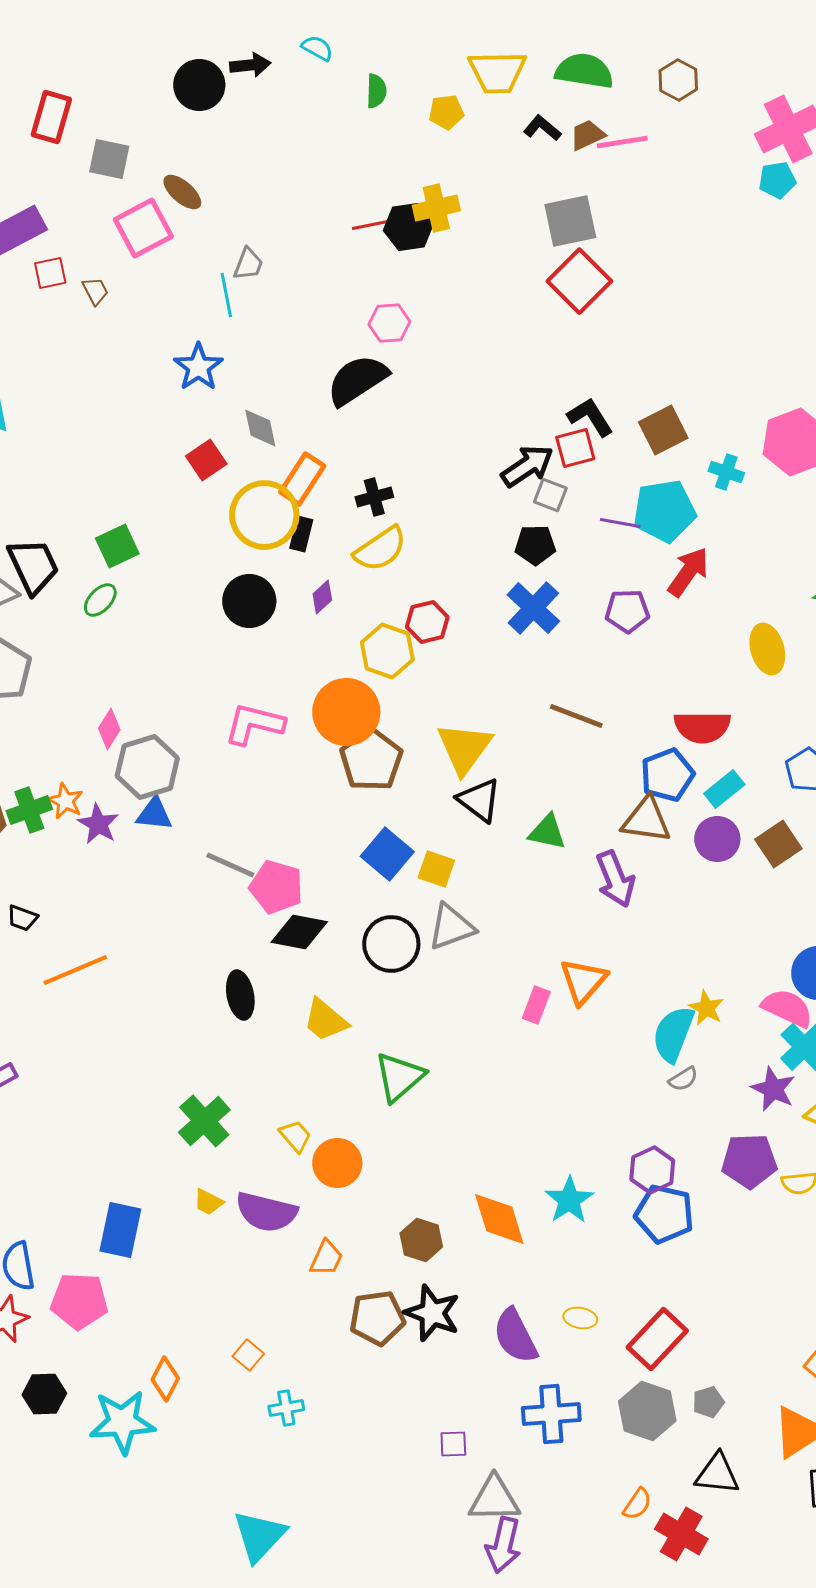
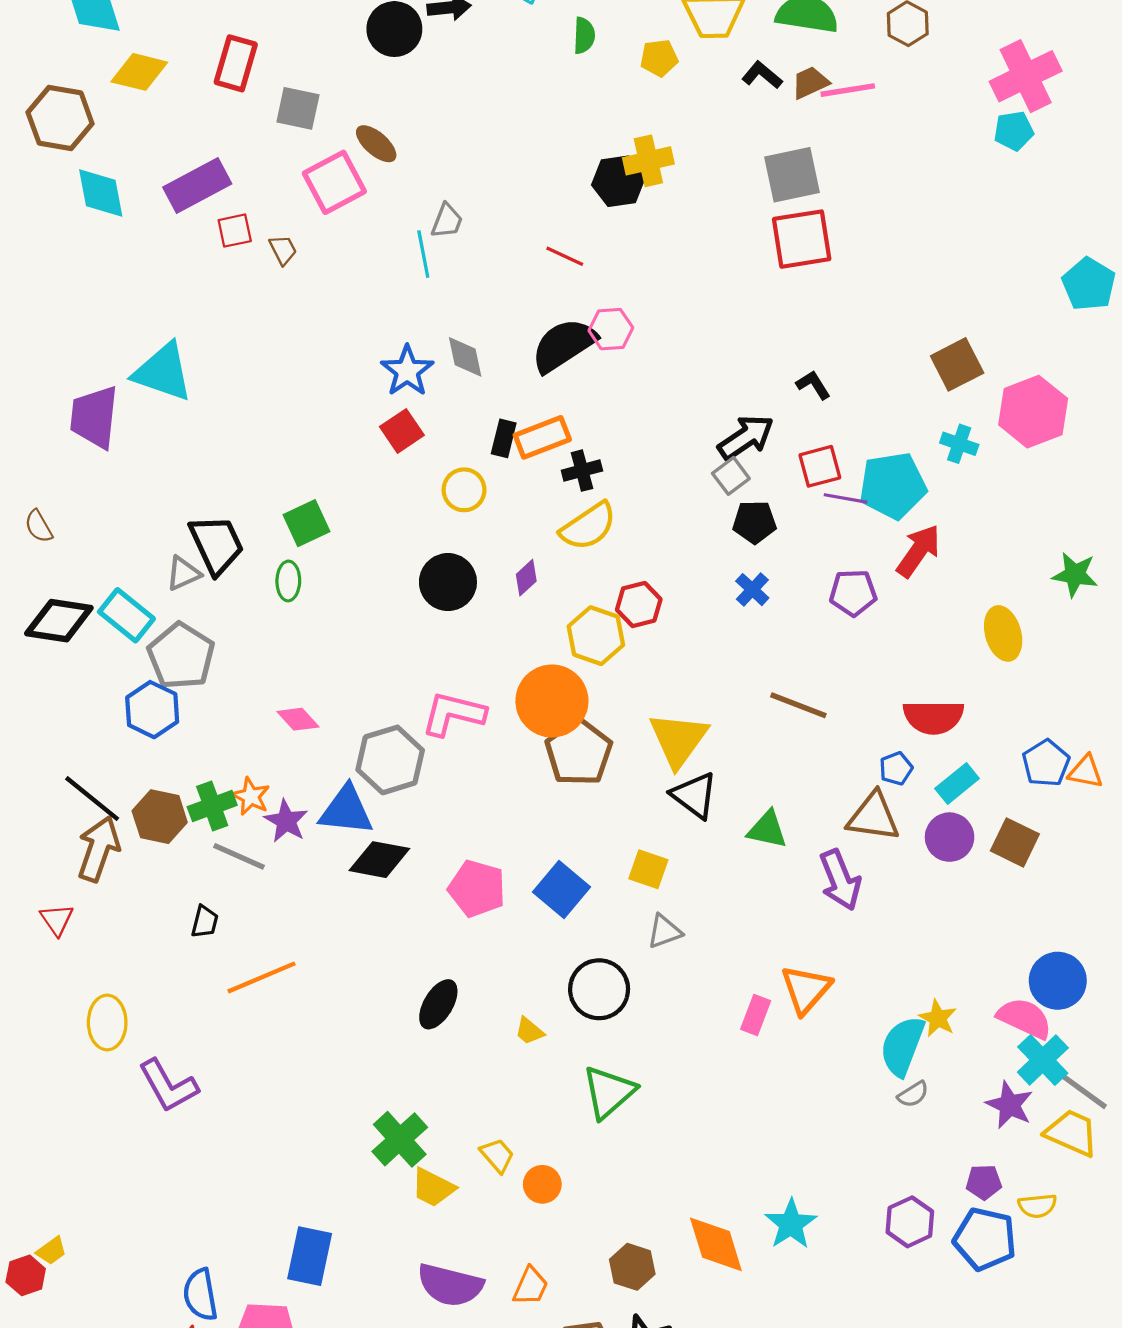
red line: (370, 225) -> (565, 256), moved, turned 36
red square: (579, 281) -> (802, 239), turned 36
pink hexagon: (389, 323) -> (611, 329), moved
blue star: (198, 367) -> (407, 371), moved
black L-shape: (590, 417) -> (813, 385), size x0.7
gray diamond: (260, 428) -> (465, 357), moved
brown square: (663, 430) -> (957, 364), moved
red square: (575, 448) -> (820, 466), moved
orange rectangle: (302, 479) -> (542, 437), moved, turned 36
gray square: (550, 495) -> (731, 476), moved, turned 32
yellow circle: (264, 515) -> (464, 490), size x0.6
black rectangle: (301, 534) -> (504, 438), moved
green ellipse: (100, 600) -> (288, 581), turned -42
blue cross: (533, 608) -> (752, 590), size x0.6
pink diamond: (109, 729) -> (298, 719), turned -75
gray hexagon: (147, 767) -> (390, 760), moved
blue pentagon: (667, 775) -> (896, 769), size x0.6
blue triangle: (154, 814) -> (346, 810), size x1.4
brown square: (778, 844) -> (1015, 842), turned -30
blue square: (387, 854) -> (562, 890), moved
gray line: (230, 865) -> (239, 856), moved
black trapezoid: (22, 918) -> (205, 922), turned -96
gray triangle: (451, 927) -> (664, 931), size x0.7
black diamond: (299, 932) -> (379, 860), moved
black circle: (391, 944) -> (599, 989), moved
black ellipse: (240, 995) -> (438, 1004), turned 42
yellow trapezoid: (325, 1020) -> (529, 1031), size x0.6
purple pentagon: (749, 1161) -> (984, 1182), size x0.6
orange circle: (337, 1163) -> (542, 1184), size x0.7
purple hexagon: (652, 1170) -> (910, 1222), moved
yellow trapezoid: (208, 1202) -> (433, 1188), moved, size x1.4
purple semicircle: (266, 1212) -> (450, 1285), moved
blue pentagon: (664, 1214) -> (985, 1239), moved

